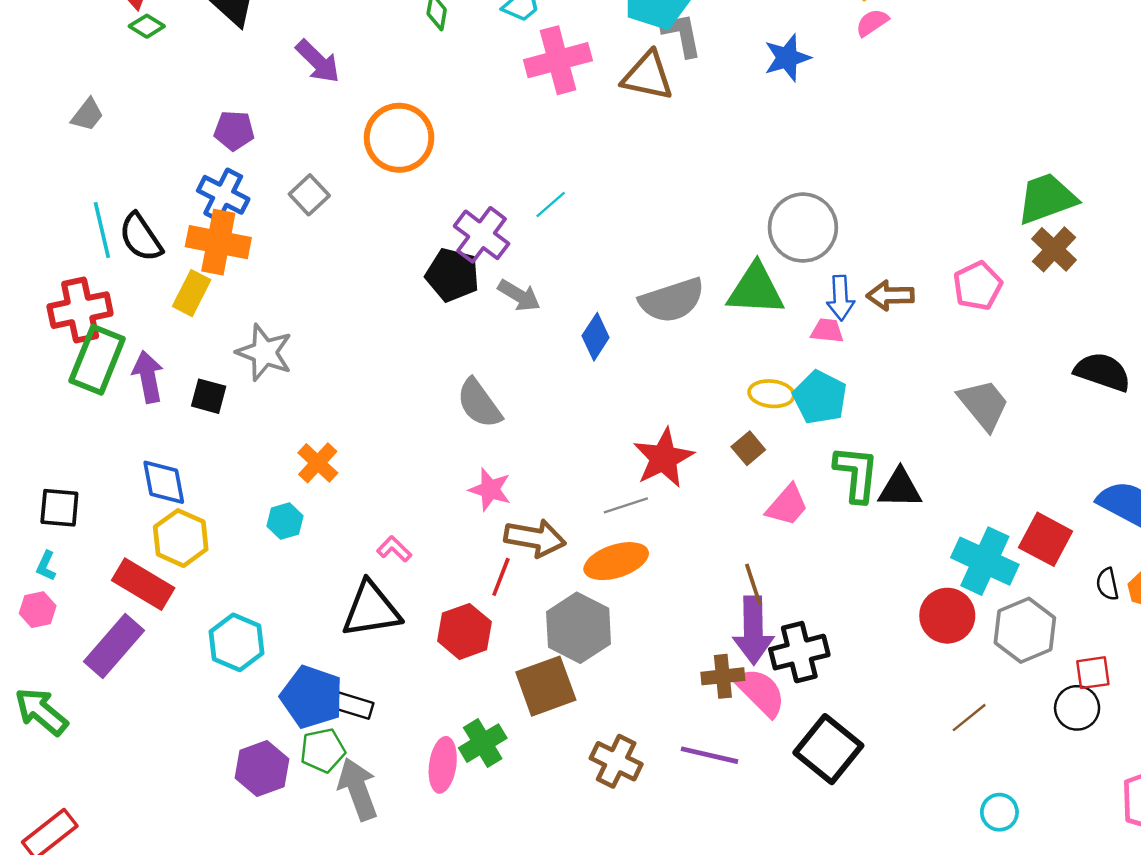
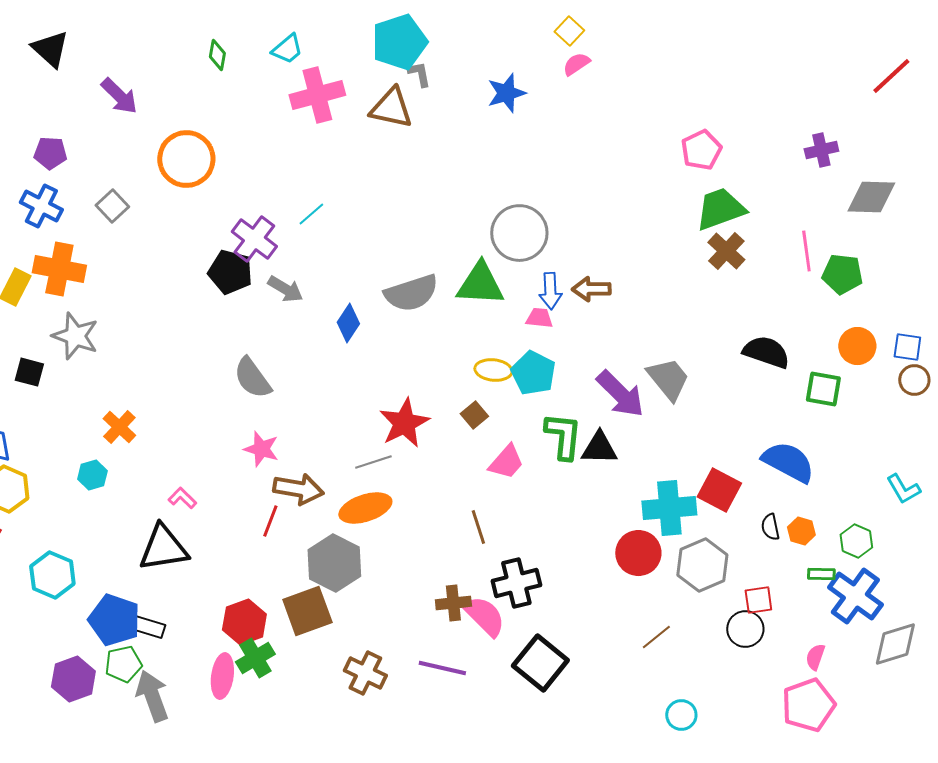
gray L-shape: (682, 35) -> (419, 74), size x0.7
orange cross: (218, 242) -> (59, 269), moved
pink pentagon: (978, 286) -> (701, 150), moved
cyan cross: (985, 561) -> (669, 508), turned -30
purple arrow: (753, 630) -> (620, 394), moved, turned -44
red hexagon: (465, 631) -> (244, 622), moved

